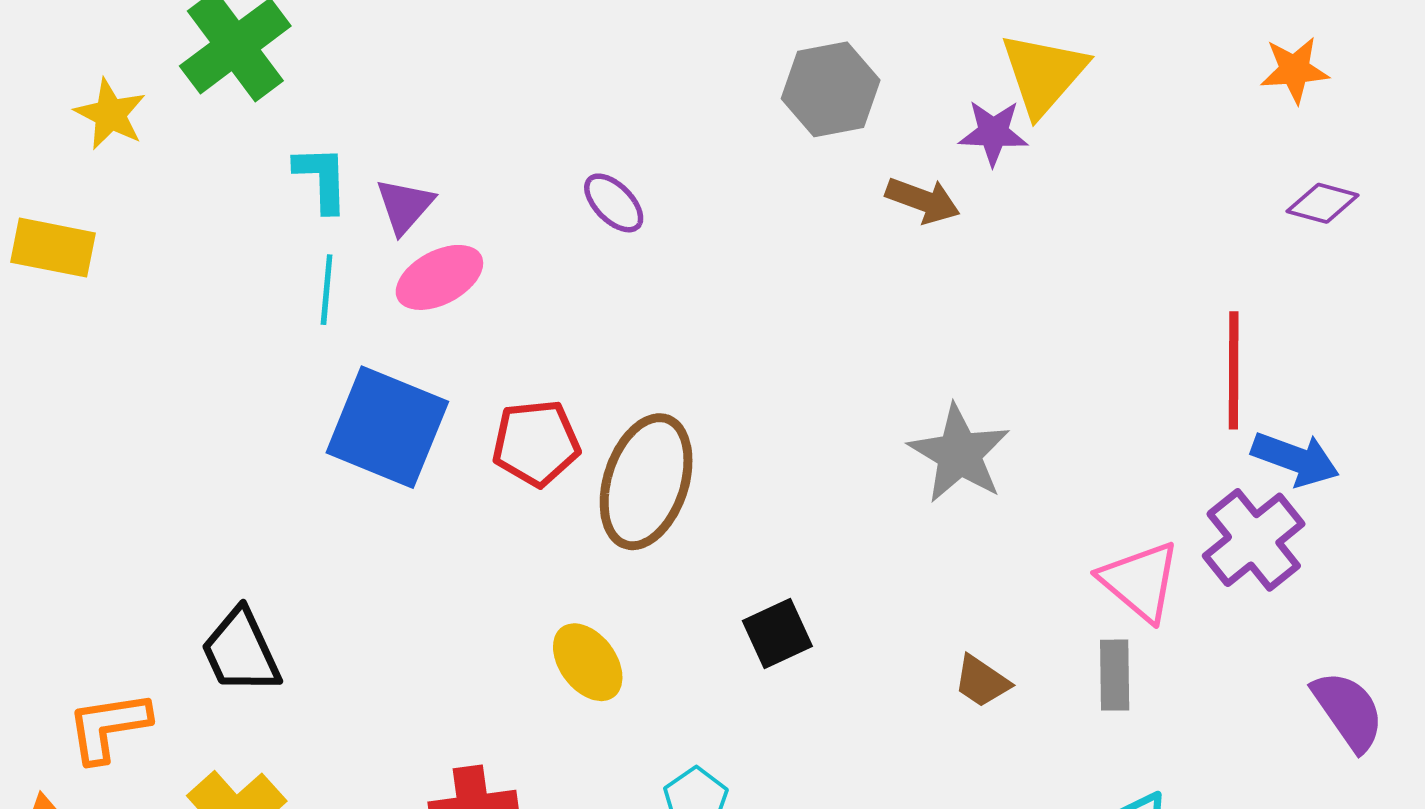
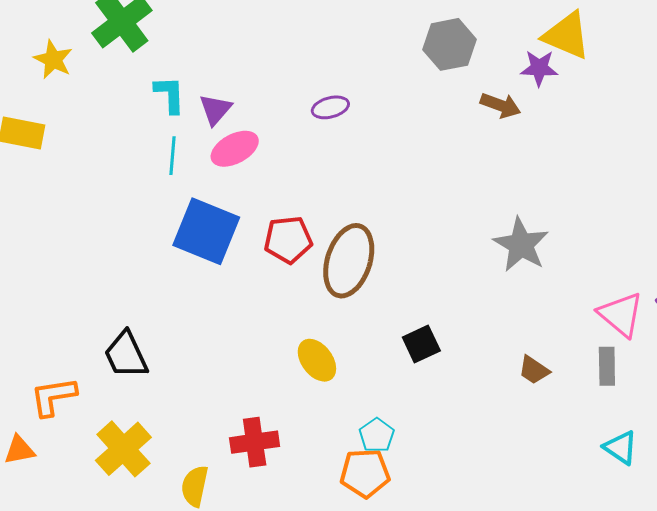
yellow triangle: (1044, 74) -> (567, 36), turned -48
purple ellipse: (614, 203) -> (330, 107), turned -60

